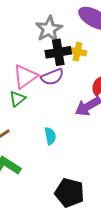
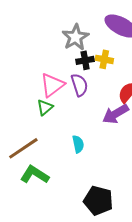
black cross: (58, 52) -> (85, 60), size x0.7
purple semicircle: (52, 77) -> (79, 85), turned -85

